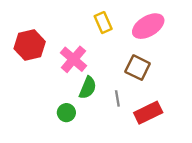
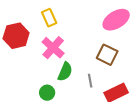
yellow rectangle: (103, 23) -> (49, 18), moved

